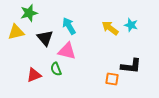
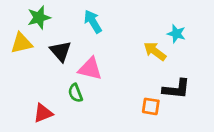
cyan arrow: (69, 26) -> (93, 22), moved
yellow arrow: (110, 28) -> (155, 51), moved
red triangle: (34, 75) -> (43, 113), moved

